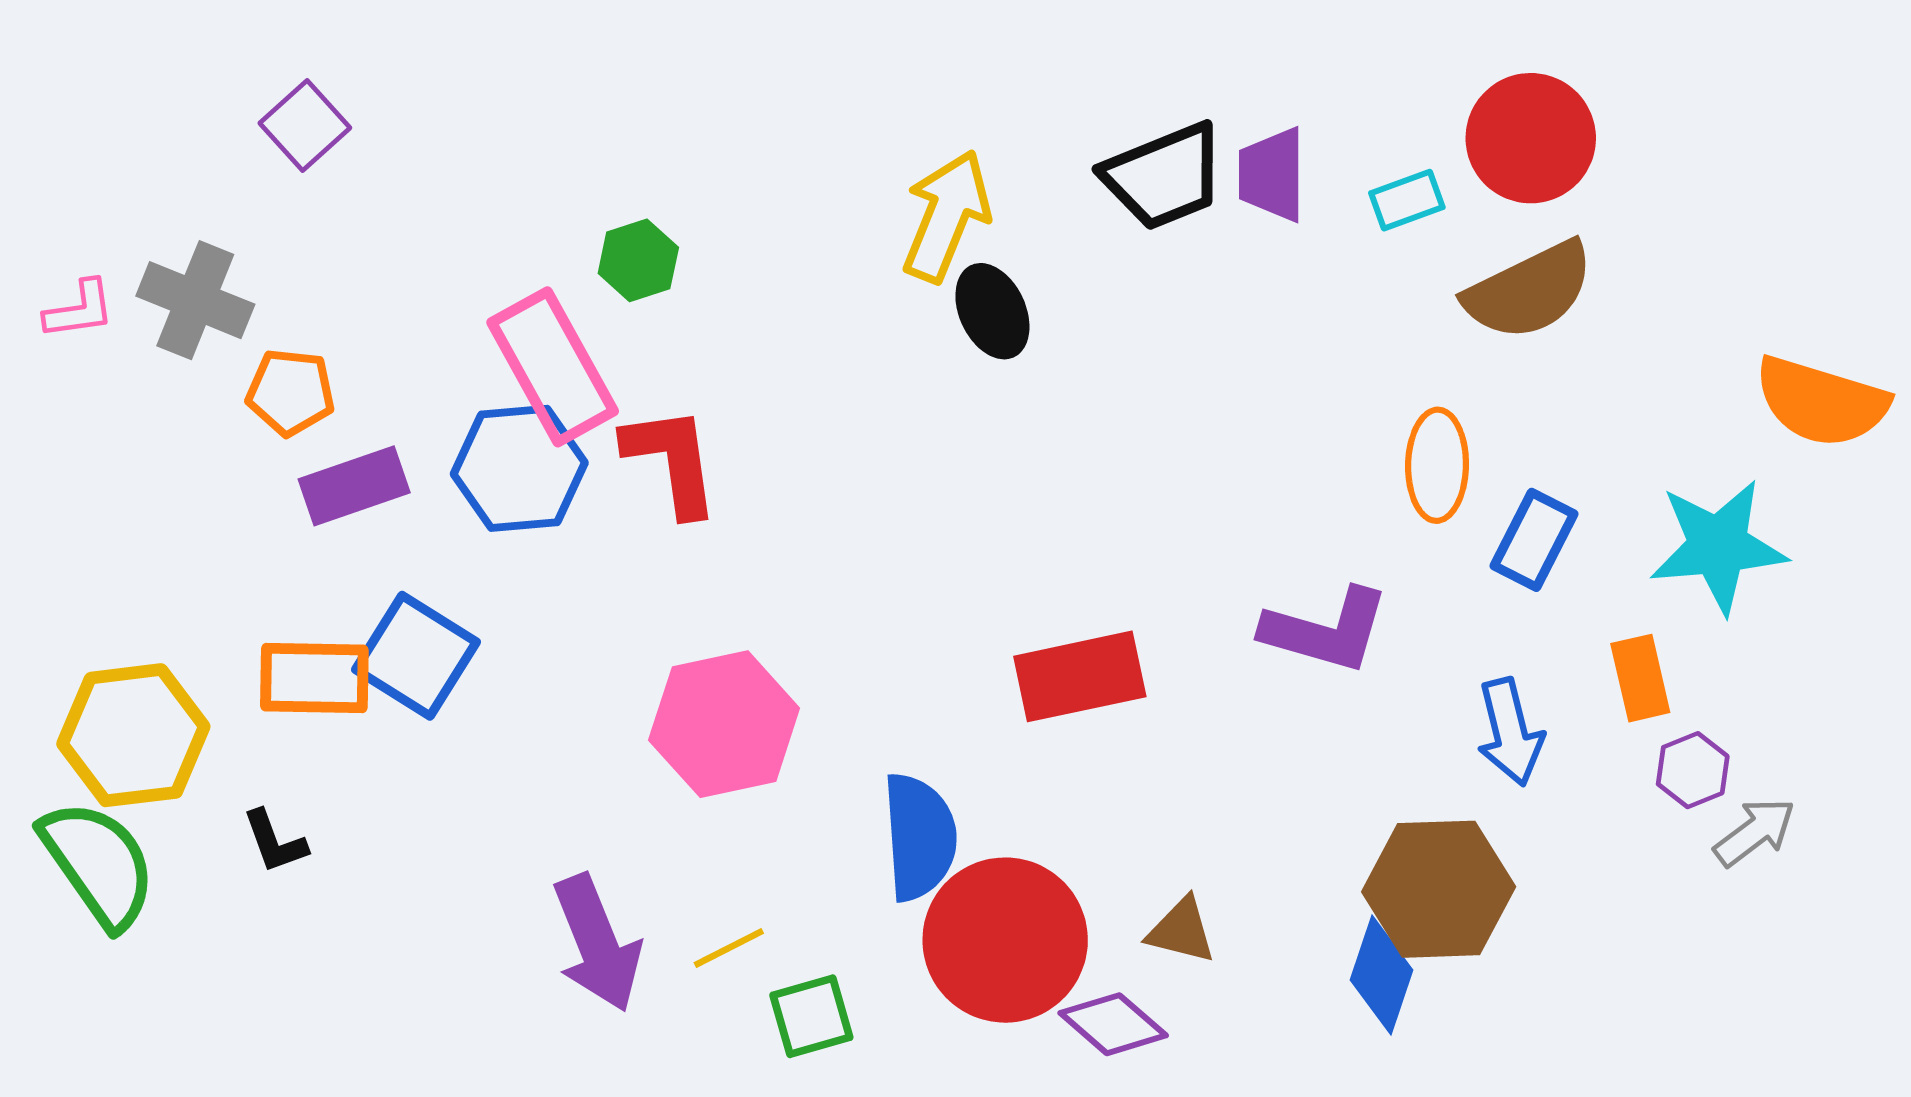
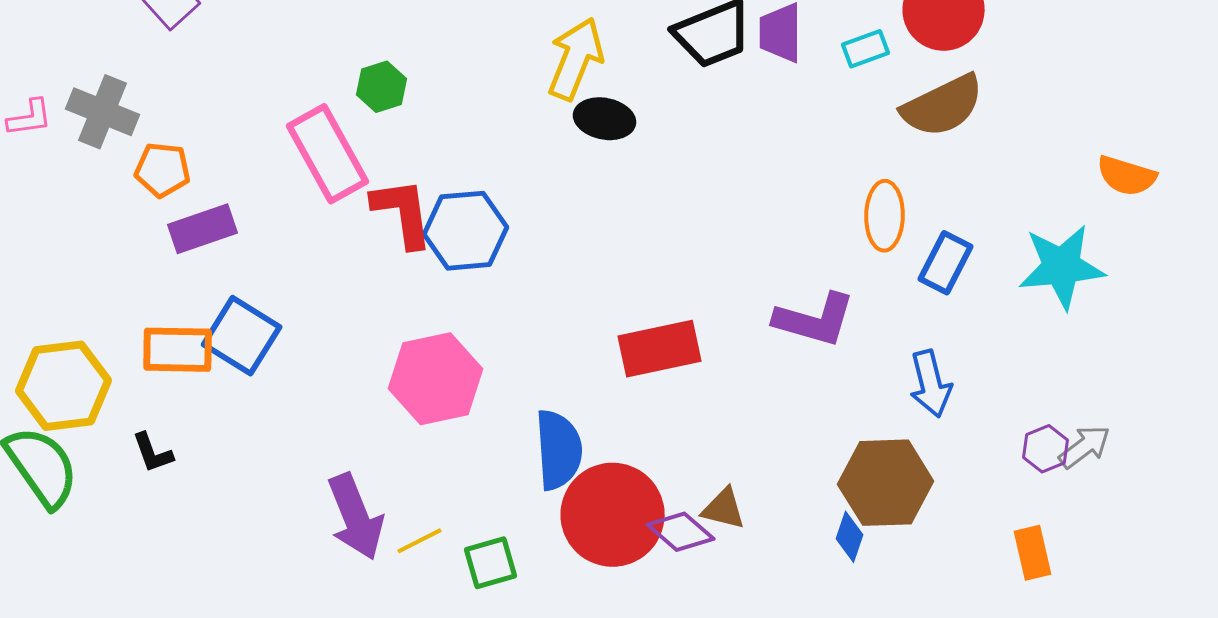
black ellipse: (992, 311) -> (605, 119), turned -54
orange semicircle: (1821, 402) -> (1127, 176), size x0.7
blue hexagon: (519, 468) -> (466, 231), moved
orange rectangle: (1640, 678) -> (1033, 553), moved
purple hexagon: (1693, 770) -> (1046, 449), moved
yellow line: (729, 948) -> (420, 541), moved
blue diamond: (1381, 975) -> (850, 537), size x0.7
purple diamond: (1113, 1024) -> (681, 532), moved

